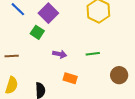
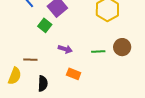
brown line: (12, 56) -> (30, 60), moved
brown circle: (119, 75) -> (122, 47), moved

